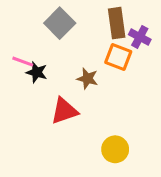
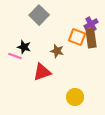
brown rectangle: (117, 23) -> (91, 38), moved
purple cross: (140, 37) -> (91, 24), turned 32
pink line: (23, 62) -> (15, 56), moved

